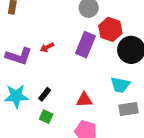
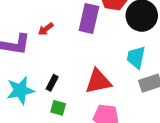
cyan trapezoid: (120, 85) -> (136, 57), turned 100
red triangle: (84, 100) -> (98, 81), size x1.4

